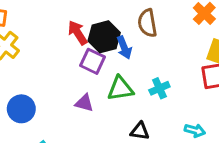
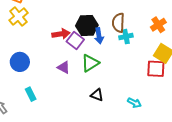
red arrow: (78, 33) -> (61, 34), moved, turned 102
cyan cross: (159, 88) -> (126, 37), moved
green triangle: (120, 89) -> (90, 63), turned -36

